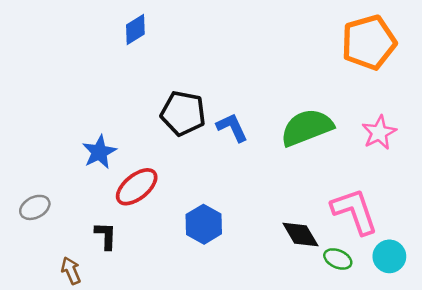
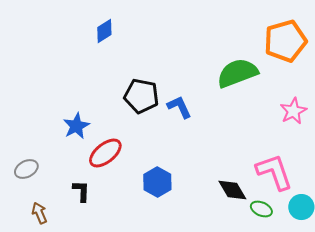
green semicircle: (307, 127) -> (237, 73), moved
brown arrow: (71, 271) -> (39, 213), moved

